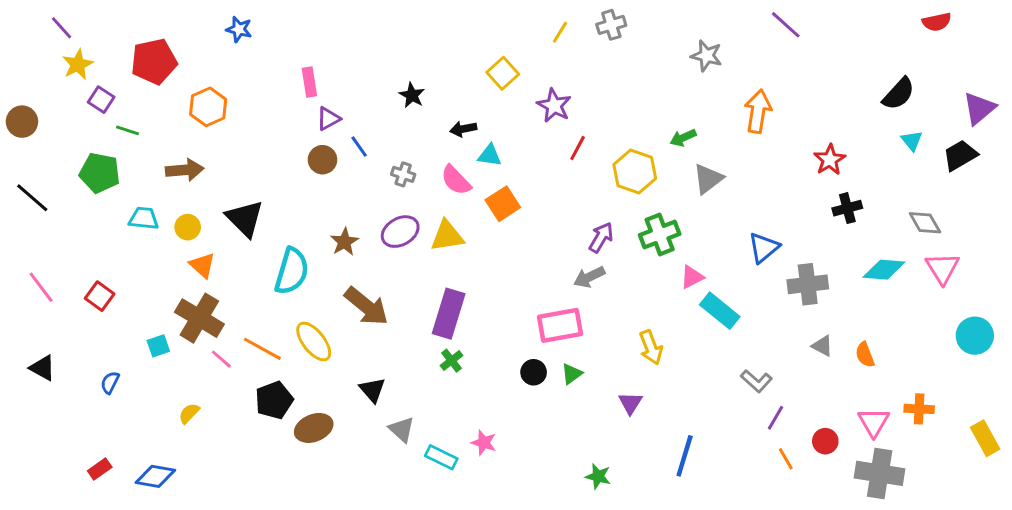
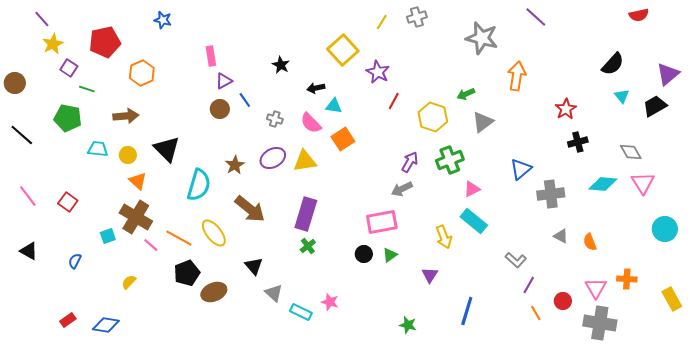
gray star: (707, 56) -> (482, 38), size x1.5
yellow square: (503, 73) -> (343, 50), size x1.4
cyan rectangle: (720, 311) -> (474, 221), moved

